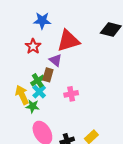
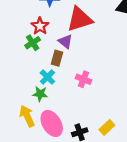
green cross: (38, 80) -> (33, 43), moved
pink cross: (71, 94) -> (83, 79), turned 32
yellow arrow: (22, 95) -> (27, 116), moved

